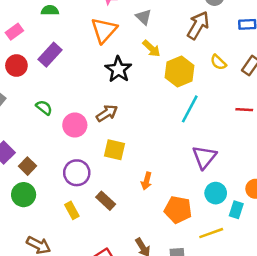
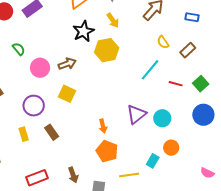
yellow hexagon: (179, 72) -> (107, 50), moved
cyan line: (190, 109) -> (150, 70), moved
orange arrow: (146, 181) -> (103, 126), moved, turned -40
cyan circle: (216, 193) -> (162, 118), moved

